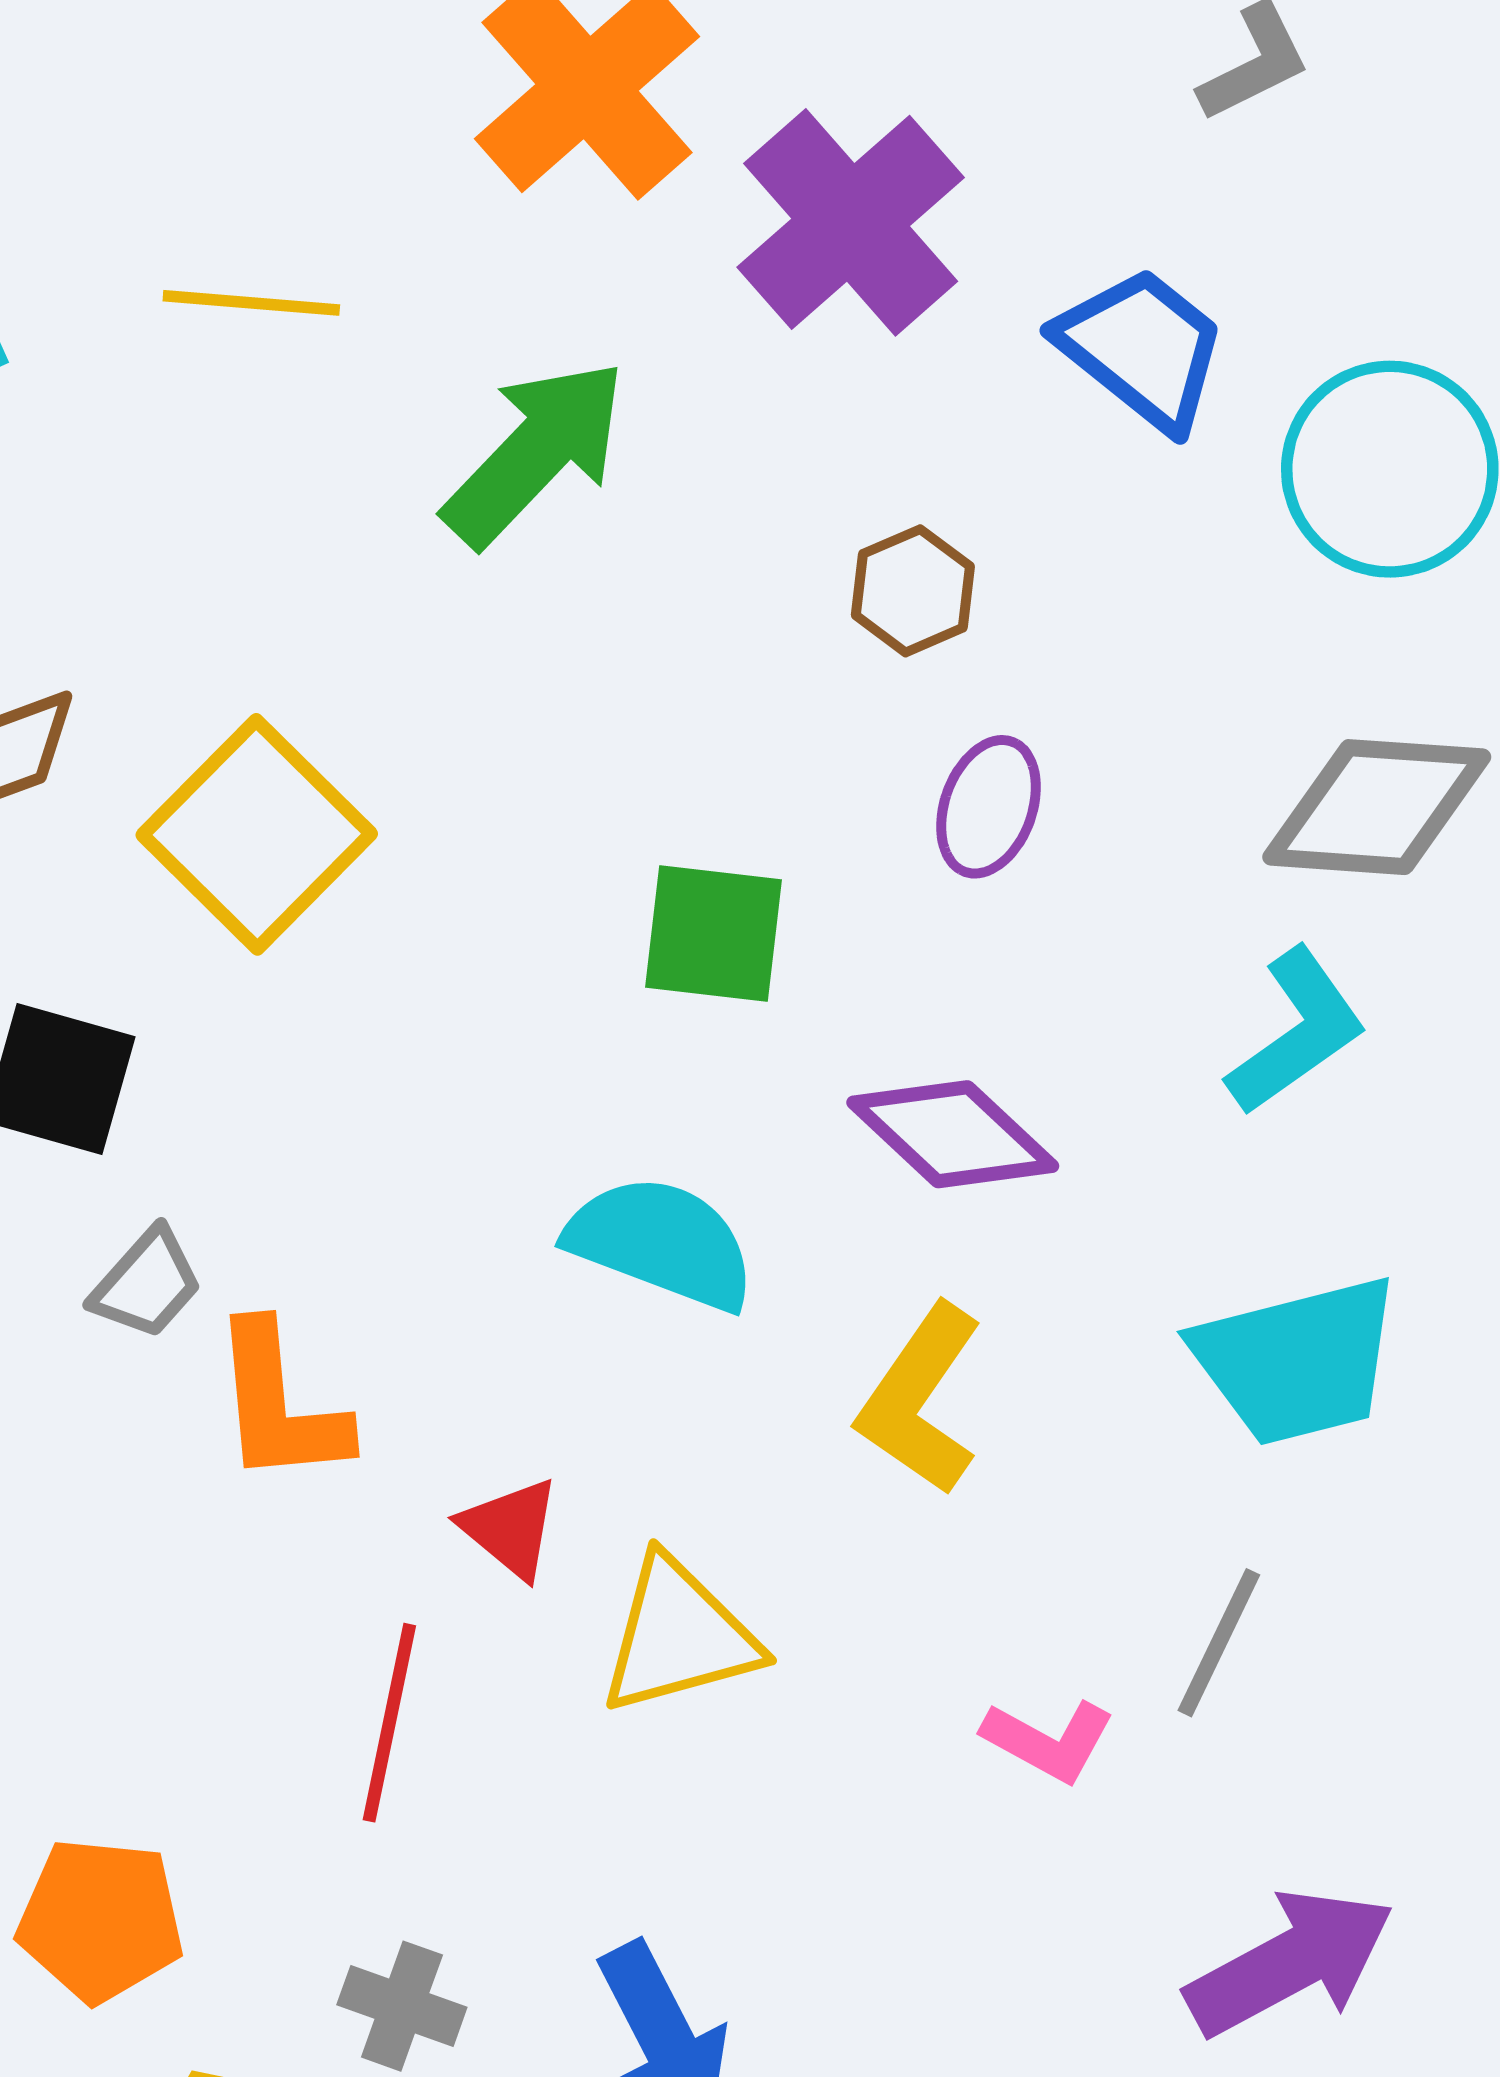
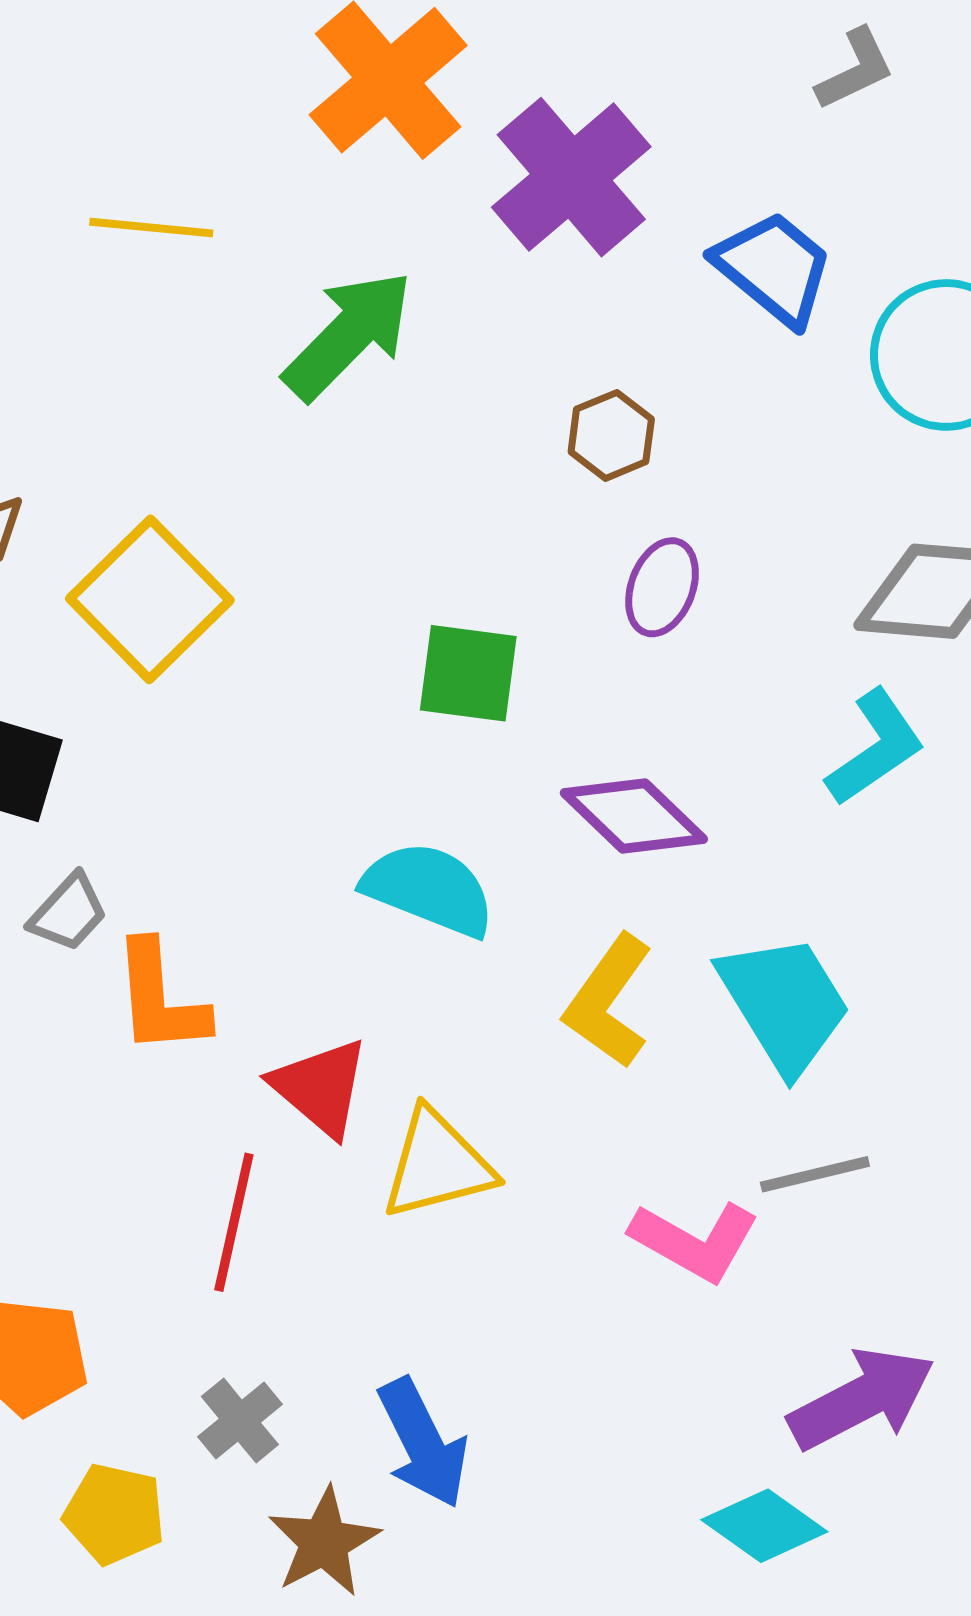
cyan trapezoid: (1297, 1361) -> (784, 1003), moved, turned -108
red triangle: (510, 1528) -> (320, 1087), size x1.4
gray line: (1219, 1643) -> (815, 1174), turned 50
pink L-shape: (1048, 1741) -> (695, 1241), size x1.4
gray cross: (402, 2006) -> (240, 1421), turned 30

